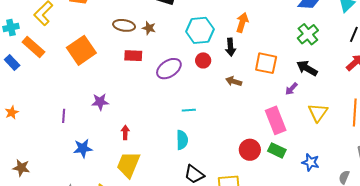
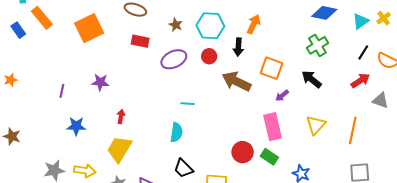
brown star: (149, 28) -> (176, 25), moved
brown arrow: (234, 81) -> (236, 81), size x1.8
purple arrow: (291, 89) -> (282, 96), moved

